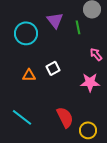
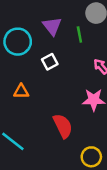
white square: (53, 68) -> (50, 62), moved
red semicircle: (65, 117) -> (63, 126), moved

